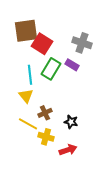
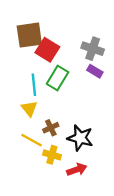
purple rectangle: (72, 65) -> (95, 71), moved
black star: (71, 122) -> (80, 138), size x1.6

